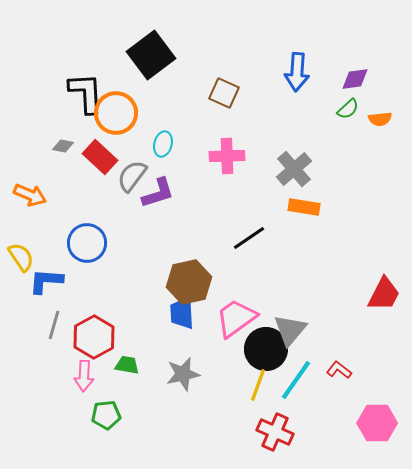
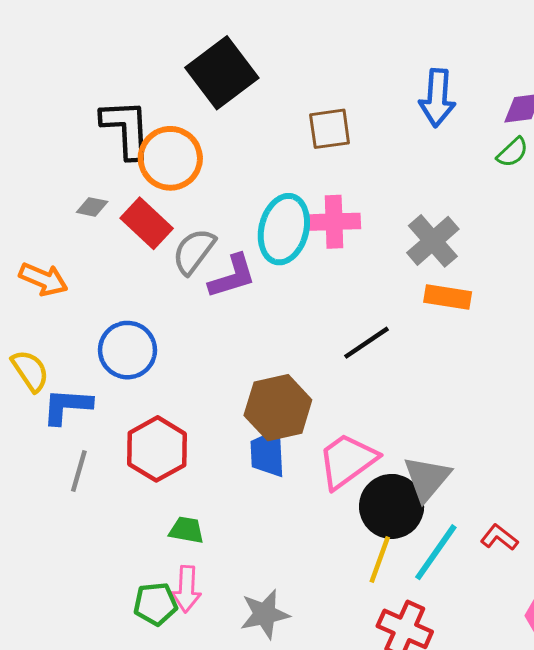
brown square: (224, 93) -> (330, 129), turned -32
cyan ellipse: (163, 144) -> (284, 229), moved, size x1.8
red hexagon: (94, 337) -> (157, 449), moved
gray star: (183, 374) -> (265, 614), moved
pink arrow: (84, 376) -> (186, 589), moved

